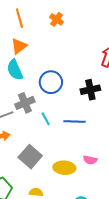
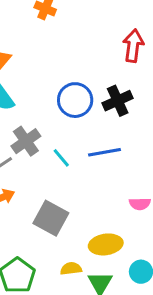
blue circle: (51, 82) -> (75, 100), moved
yellow ellipse: (64, 168) -> (106, 244), moved

